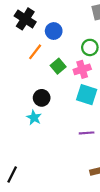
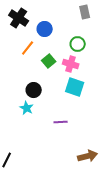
pink cross: (82, 69) -> (71, 64), turned 35
purple line: (87, 133) -> (61, 122), moved

